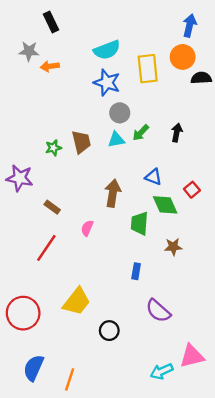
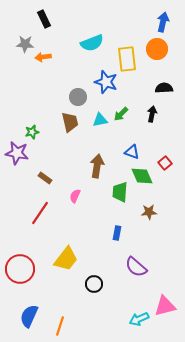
black semicircle: (201, 78) -> (164, 88), moved
blue star: (107, 83) -> (106, 82), moved
gray circle: (120, 113) -> (78, 97), moved
green star: (53, 148) -> (32, 132), moved

